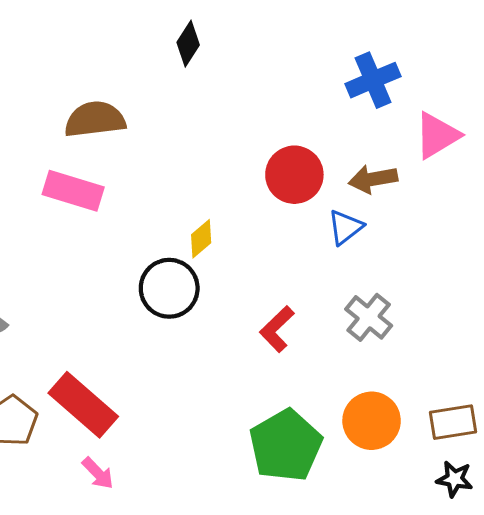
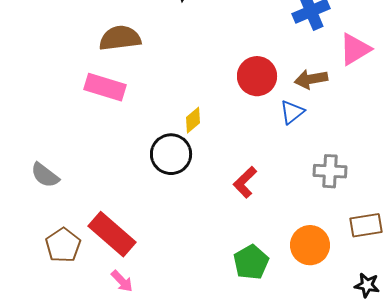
gray cross: (369, 317) -> (330, 171), moved, turned -36
brown rectangle: (453, 422) -> (366, 225), moved
green pentagon: (286, 446) -> (251, 262), size x0.7

